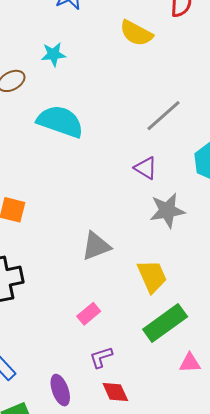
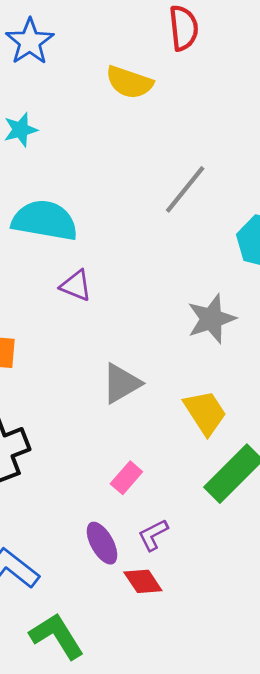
purple triangle: (146, 168) -> (76, 286), moved
purple ellipse: (60, 390) -> (102, 543), moved
red diamond: (115, 392) -> (143, 581), moved

